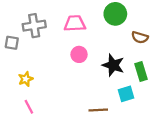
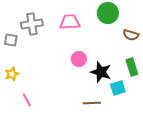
pink circle: (79, 54) -> (79, 59), moved
black star: (113, 65) -> (101, 72), moved
yellow star: (26, 79) -> (12, 74), moved

